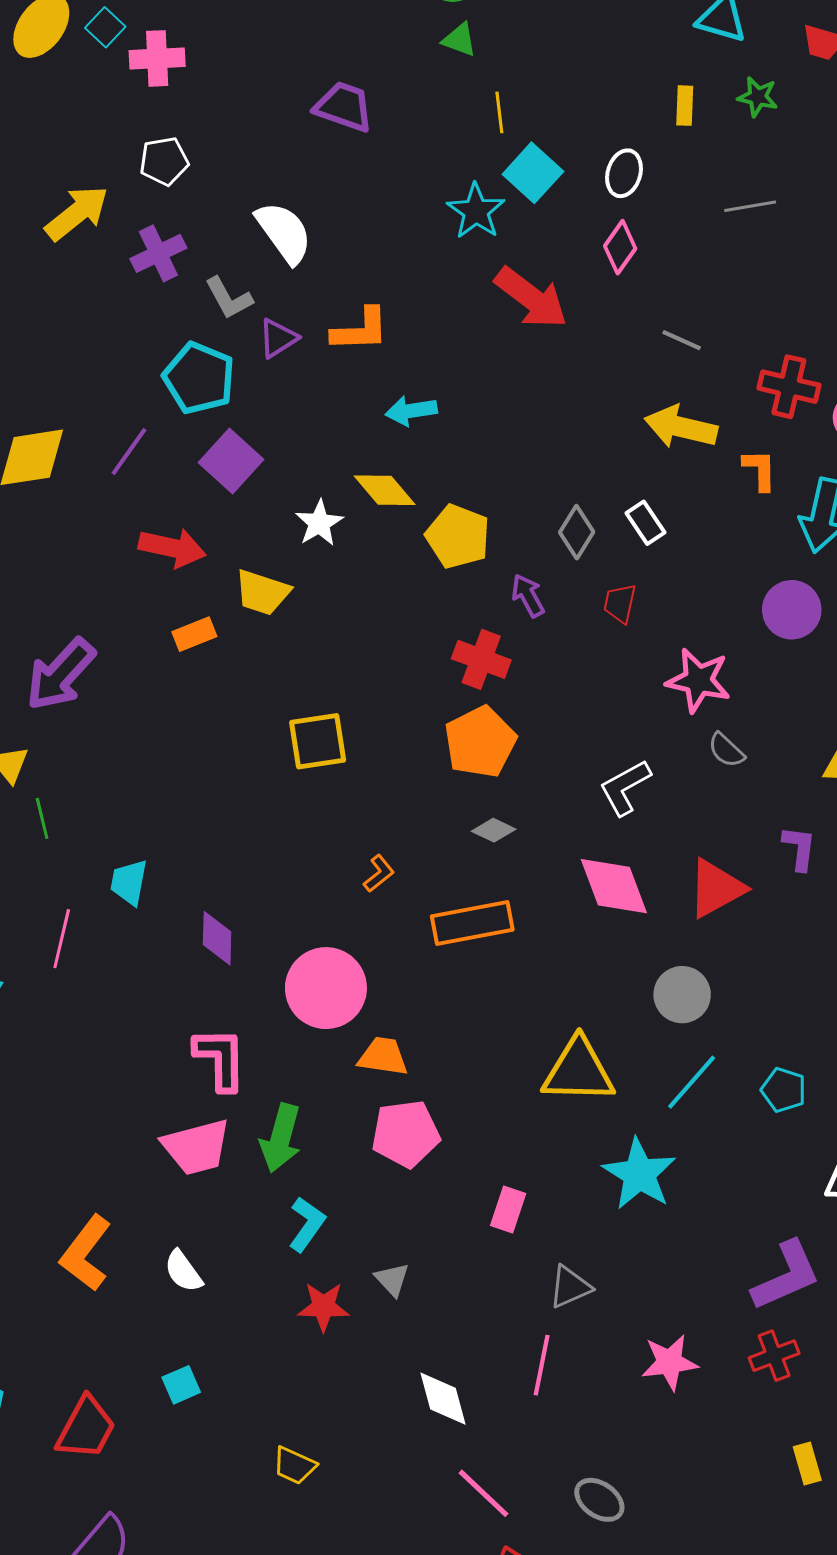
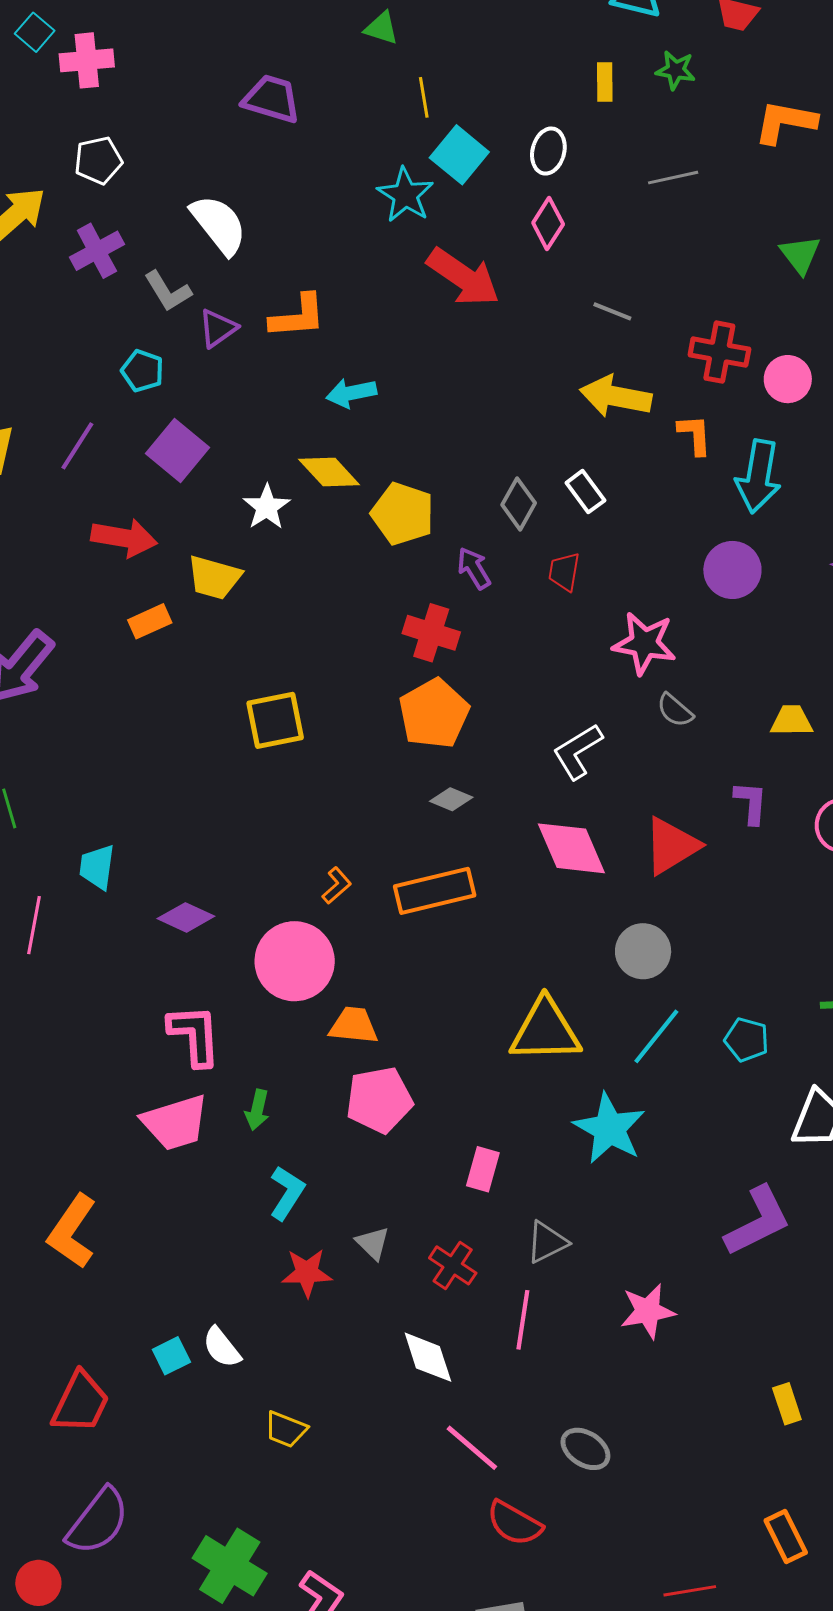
cyan pentagon: (199, 378) -> (142, 371), size x0.6
orange L-shape: (379, 874) -> (337, 886), moved
purple diamond: (217, 938) -> (186, 917), turned -64
green arrow: (281, 1138) -> (257, 1110), size x0.6
white semicircle: (183, 1271) -> (222, 1347), moved
red cross: (774, 1356) -> (453, 1265), moved, turned -33

